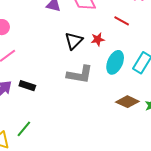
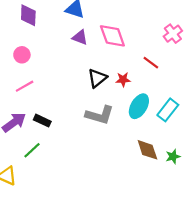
brown diamond: (127, 102) -> (147, 150), turned 40
green line: (24, 129) -> (32, 150), moved

